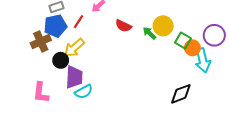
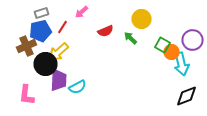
red semicircle: (123, 26) -> (106, 31), turned -49
yellow circle: (163, 26) -> (142, 19), moved
black circle: (61, 60) -> (46, 64), size x1.5
cyan semicircle: (84, 92) -> (78, 87), moved
black diamond: (181, 94) -> (186, 96), moved

